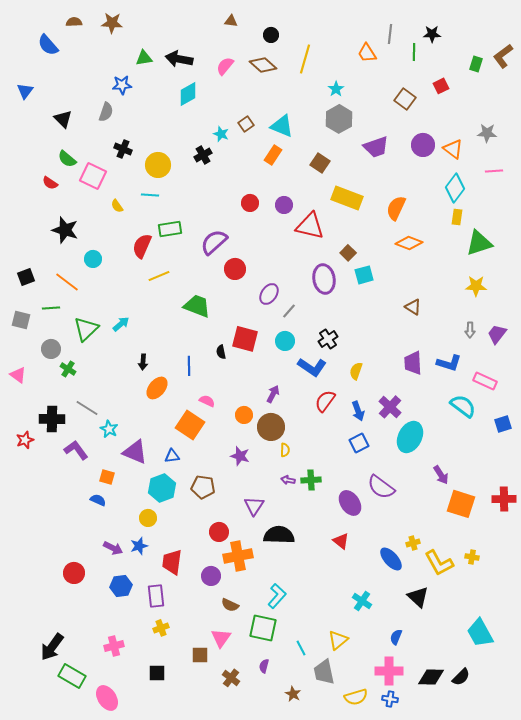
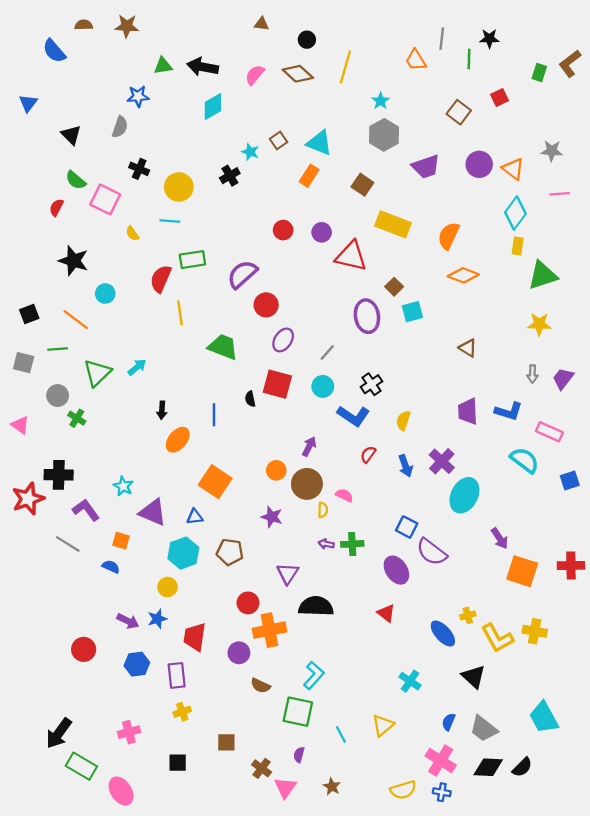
red semicircle: (50, 183) -> (56, 207), turned 84
yellow line: (159, 276) -> (180, 313), turned -75
purple ellipse: (269, 294) -> (283, 340), moved
pink semicircle: (207, 401) -> (344, 495), moved
red semicircle: (325, 401) -> (368, 454), size x0.7
gray line: (87, 408) -> (68, 544), moved
red star: (25, 440) -> (28, 499), size x1.6
blue square: (359, 443) -> (407, 527), moved, turned -36
yellow cross: (472, 557) -> (535, 631), size x1.5
pink triangle: (221, 638) -> (285, 788), moved
pink cross: (389, 671) -> (441, 760), turned 32
gray trapezoid: (324, 672) -> (484, 729), moved, turned -40

